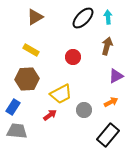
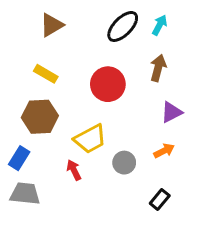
cyan arrow: (108, 17) -> (160, 25), turned 32
red circle: (73, 57) -> (108, 84), size x1.5
red arrow: (50, 115) -> (74, 170), turned -80
black rectangle: (108, 135) -> (160, 200), size x0.6

